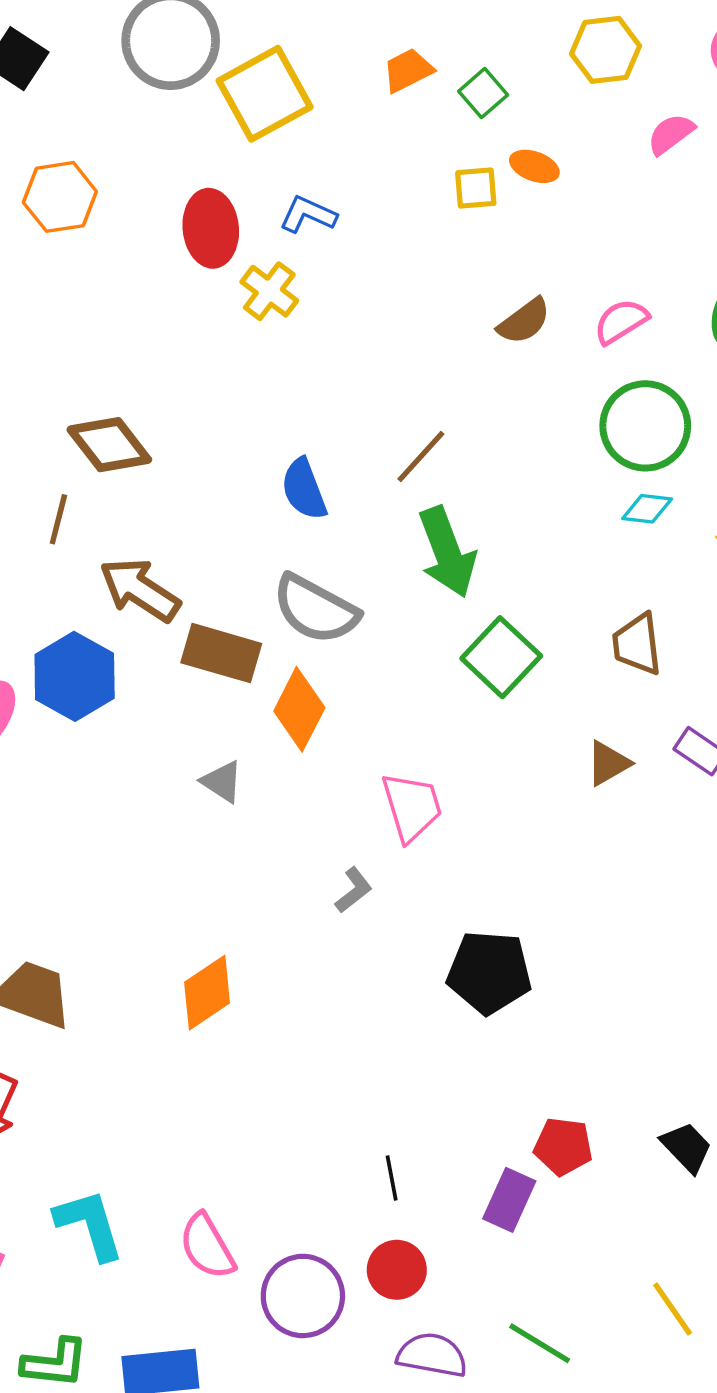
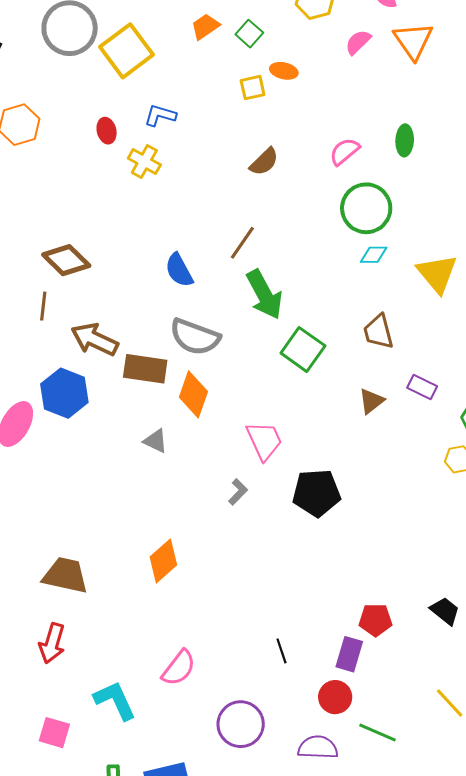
red ellipse: (211, 228) -> (107, 131), size x0.6
brown semicircle: (524, 321) -> (264, 162), moved
black pentagon: (489, 972) -> (317, 493), moved
pink semicircle: (207, 1246) -> (179, 668), moved, turned -105
red circle: (397, 1270) -> (335, 697), moved

